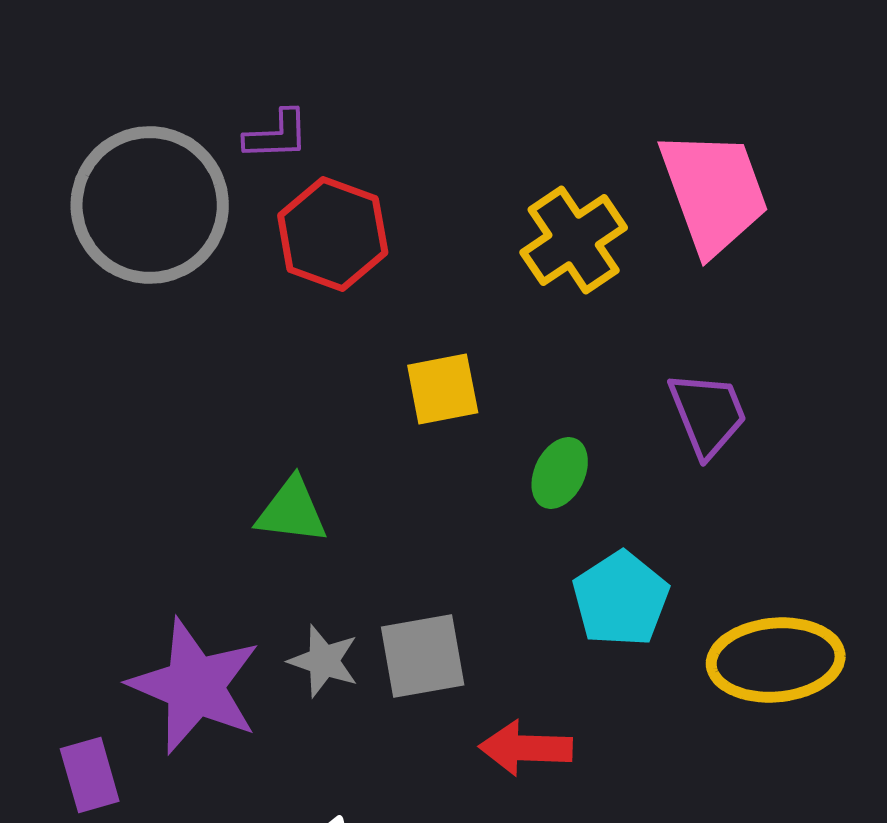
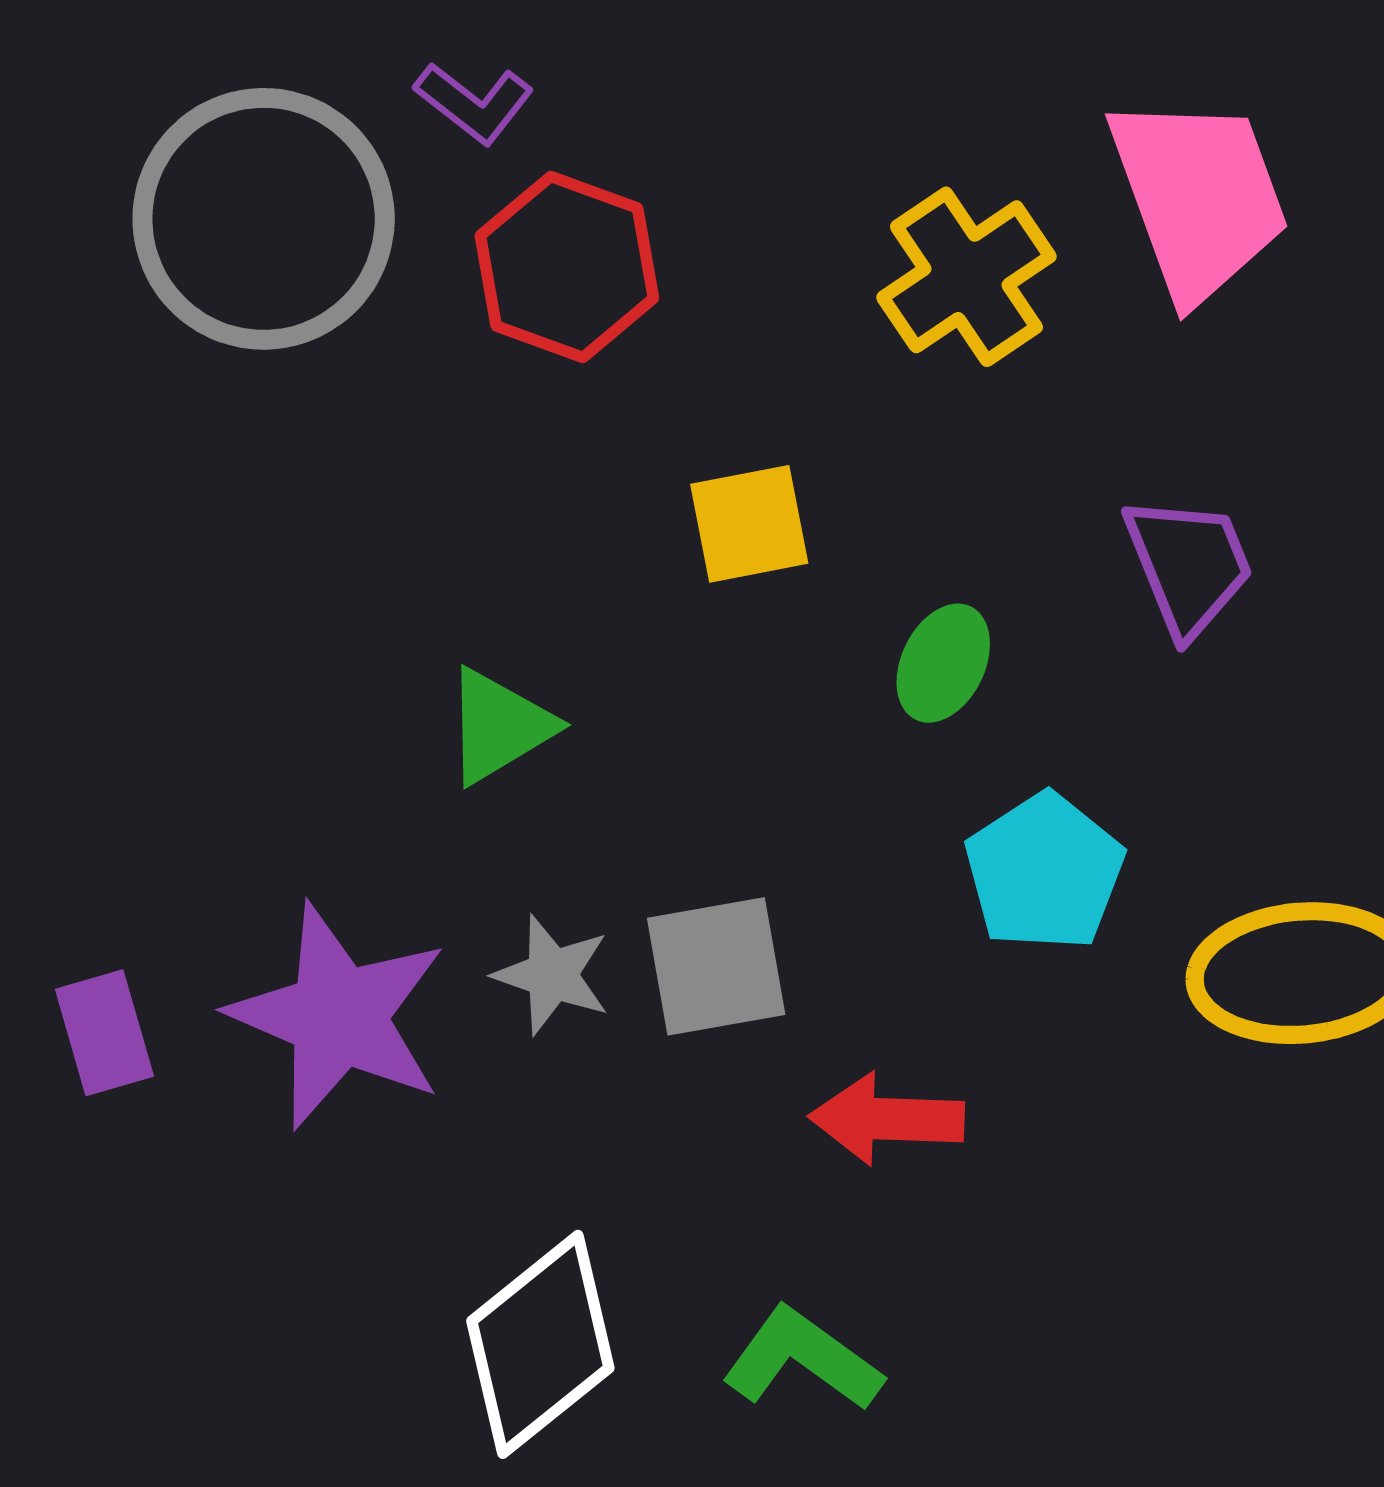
purple L-shape: (277, 135) -> (474, 103), turned 40
green triangle: (292, 511) -> (499, 726), turned -38
purple rectangle: (90, 775) -> (104, 1033), moved

